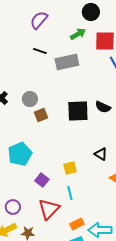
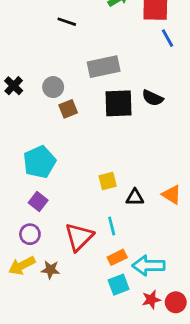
gray rectangle: (67, 62) -> (104, 67), moved
black triangle: (101, 154) -> (135, 197), moved, turned -32
purple square: (42, 180) -> (38, 201), moved
cyan line: (70, 193) -> (112, 226), moved

